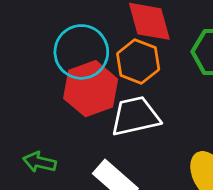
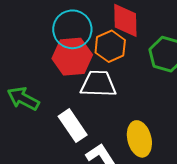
green arrow: (40, 162) -> (23, 99), size x1.4

